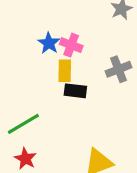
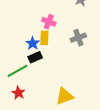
blue star: (49, 43) -> (33, 43), moved
black rectangle: (75, 91) -> (35, 57), moved, turned -32

